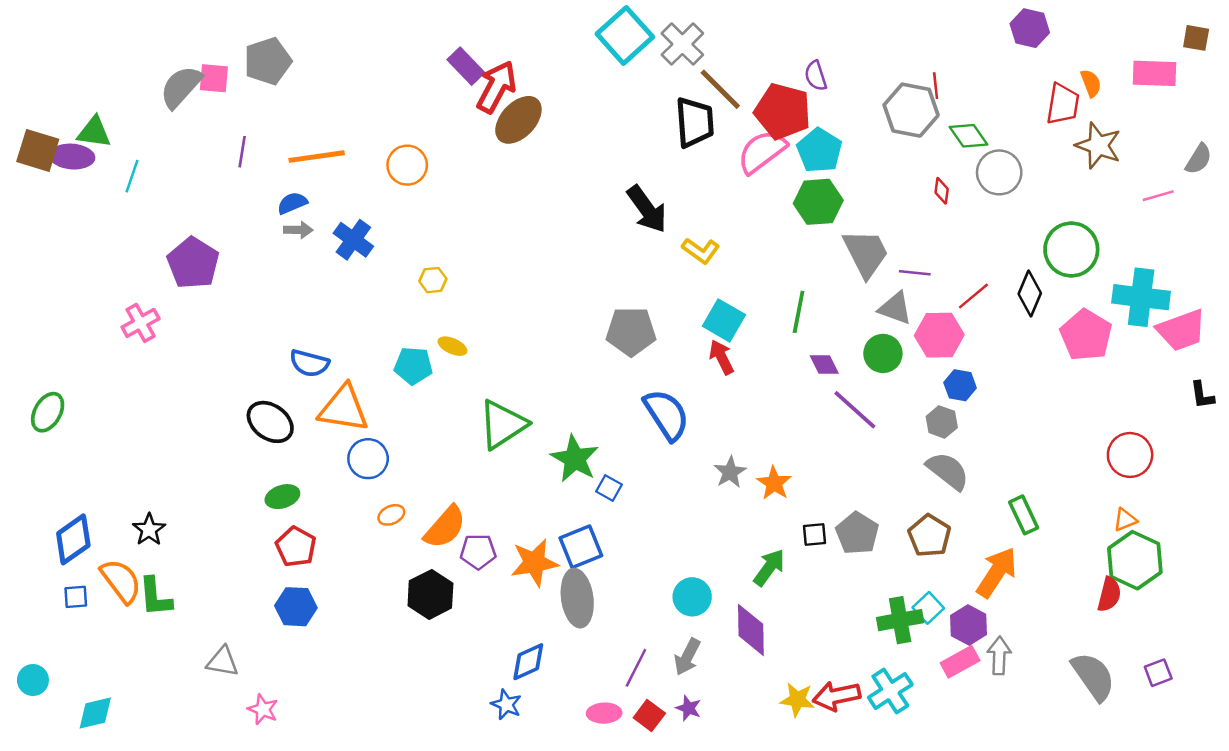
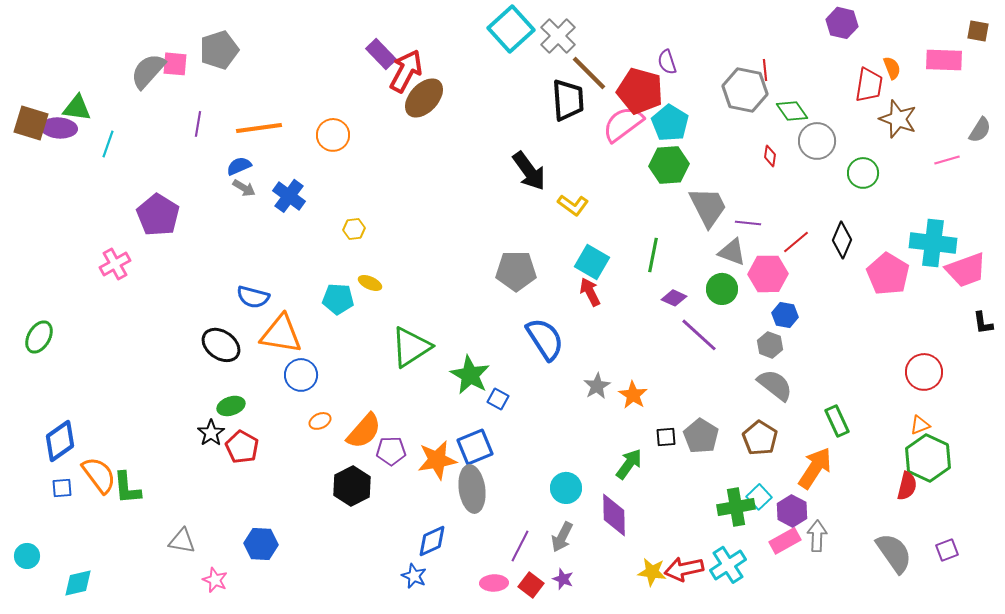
gray arrow: (298, 230) -> (244, 188), turned 30
green circle: (1071, 250) -> (863, 173), moved, size x0.7
purple diamond: (824, 364) -> (674, 298), turned -40
black star: (149, 530) -> (211, 433), moved
blue hexagon: (296, 607) -> (261, 544), moved

